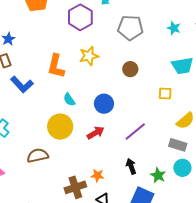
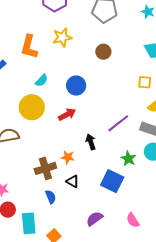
yellow square: (165, 93) -> (145, 82), moved
cyan semicircle: (69, 100) -> (41, 80), turned -104
purple line: (135, 132) -> (118, 123), moved
black arrow: (131, 166) -> (91, 142), moved

